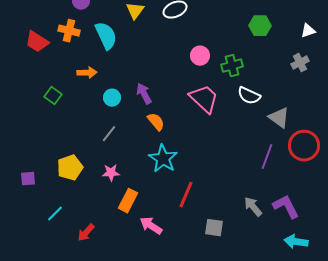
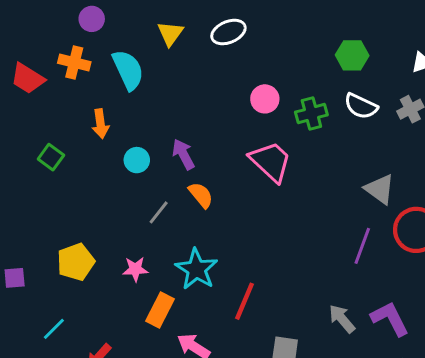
orange arrow: (87, 73) -> (100, 124), turned 84
white semicircle: (249, 96) -> (361, 106), moved
gray line: (109, 134) -> (159, 212), moved
cyan star: (163, 159) -> (196, 269), moved

